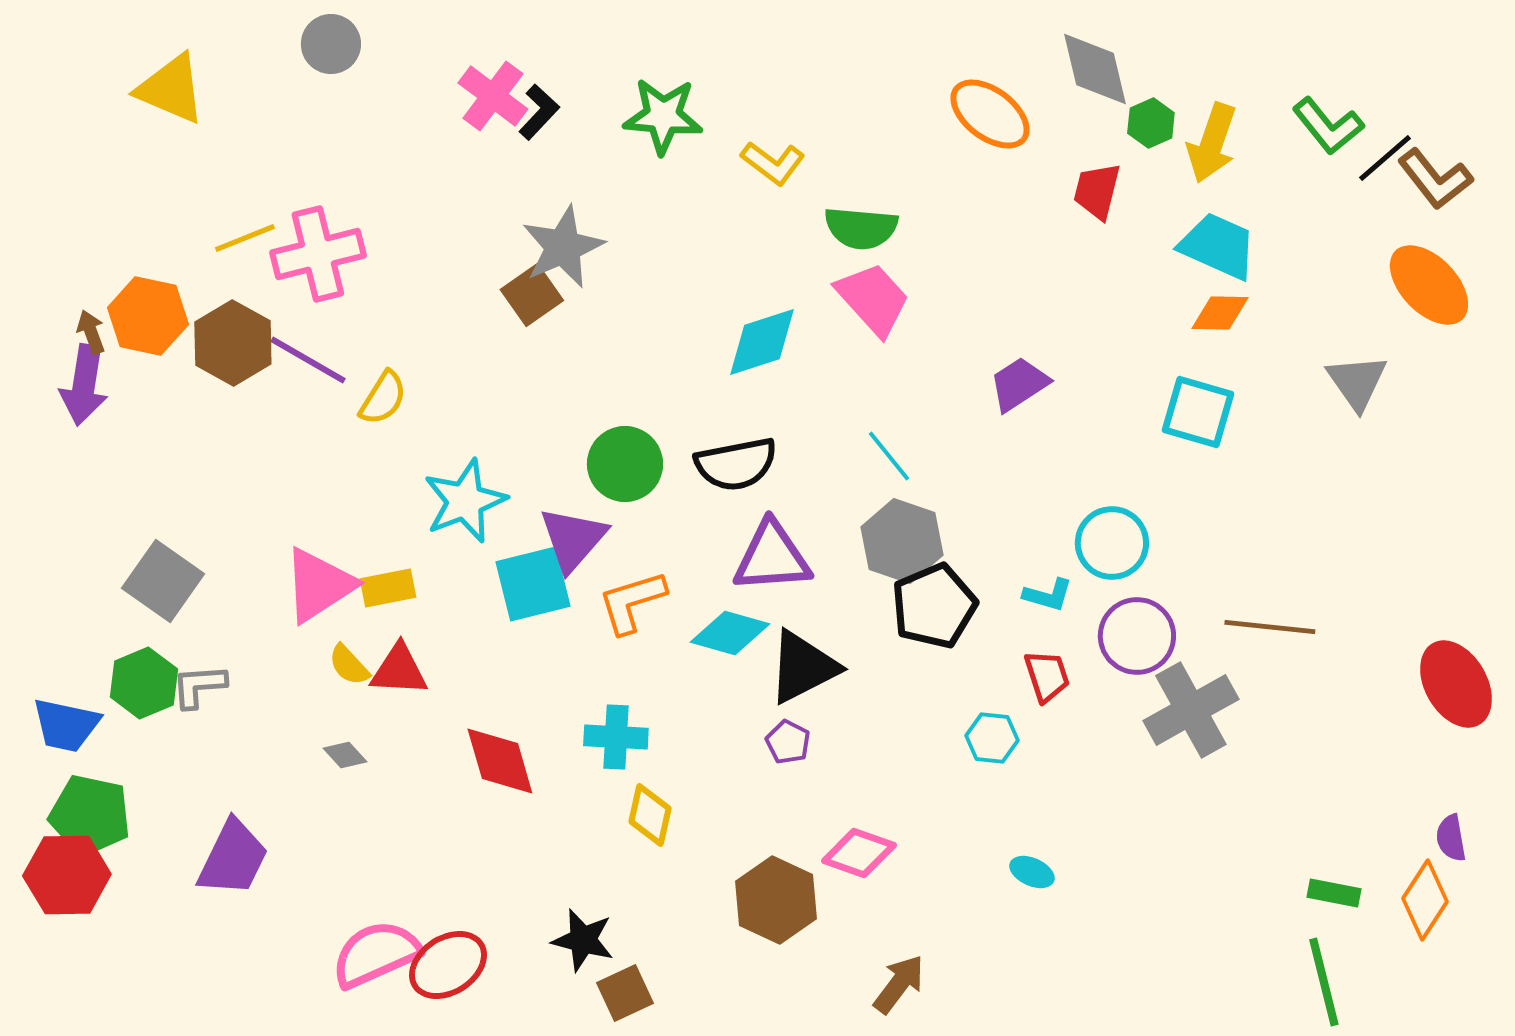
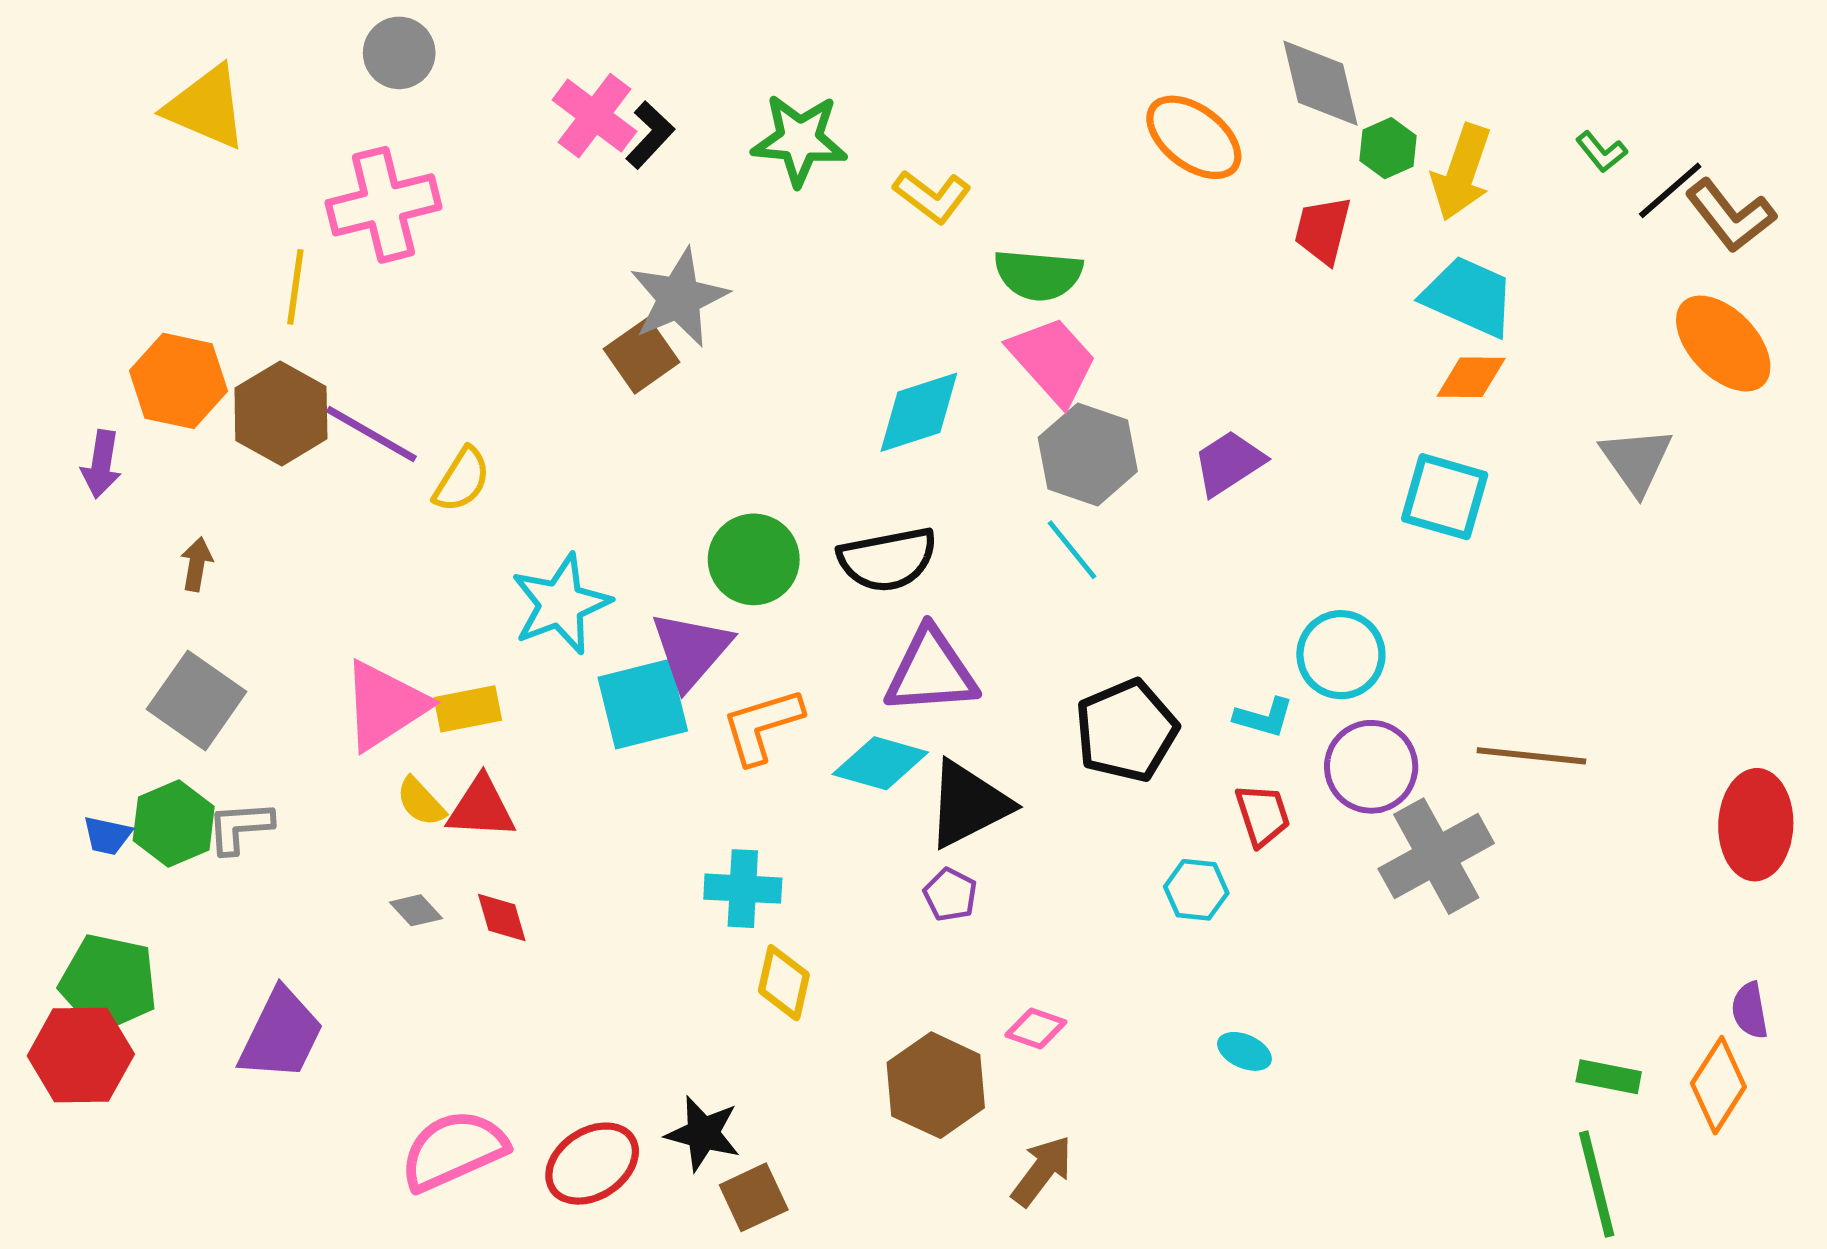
green L-shape: (1328, 126) -> (1601, 152), size x0.6
yellow line: (245, 238) -> (295, 287), turned -60
pink cross: (318, 254) -> (383, 205), moved
brown arrow: (91, 332) -> (197, 564), moved, turned 30
purple arrow: (84, 385) -> (101, 464), size x0.7
gray hexagon: (902, 541) -> (1088, 454), moved
red ellipse: (1456, 684) -> (1756, 825), turned 32
blue trapezoid: (66, 725) -> (107, 836), moved, size x0.6
red diamond: (500, 761) -> (502, 918), moved, size x0.6
pink diamond: (859, 853) -> (1036, 1028), size x0.7
red ellipse: (448, 965) -> (592, 1164), moved
brown arrow: (899, 984) -> (1042, 1171), moved

